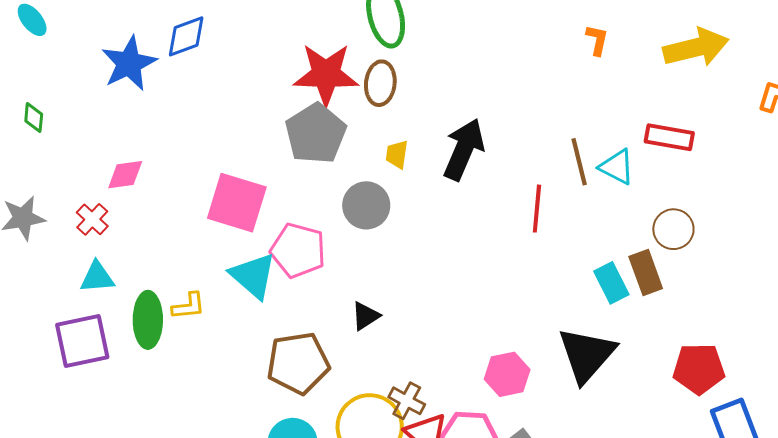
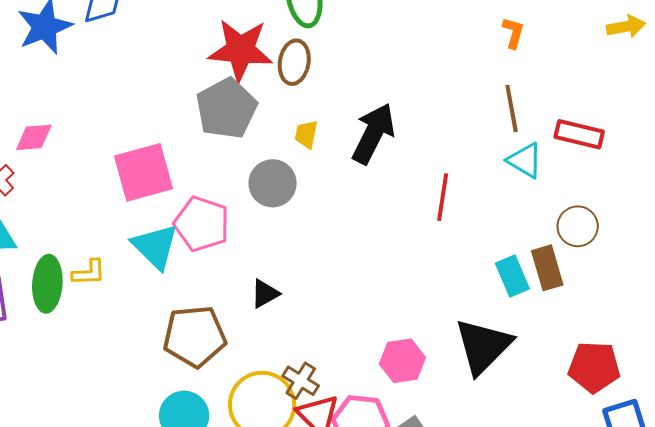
yellow arrow: (696, 48) -> (626, 27), moved, size x0.6
brown line: (579, 162) -> (512, 108), moved
pink square: (237, 203) -> (144, 172), turned -36

